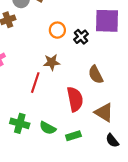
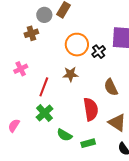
orange circle: (57, 30) -> (77, 45), size x1.5
red line: (35, 83) -> (44, 87), moved
green cross: (20, 123) -> (45, 113), moved, turned 30

